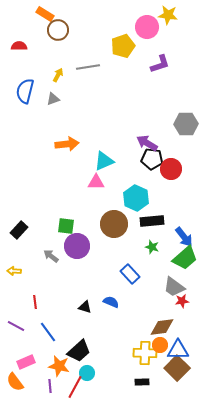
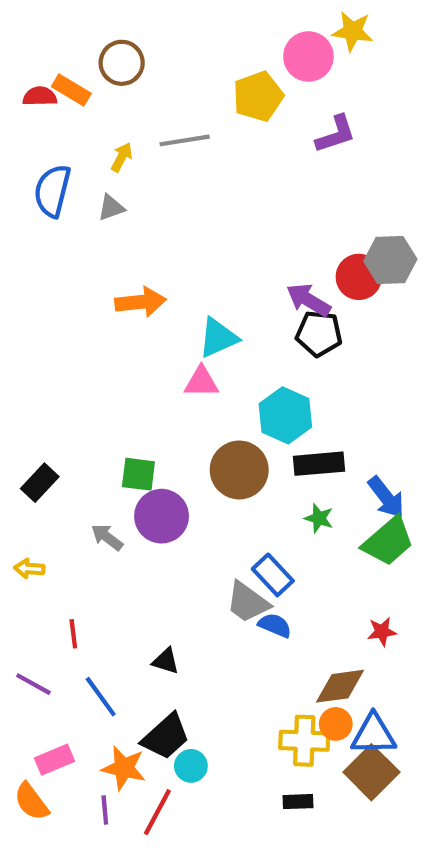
orange rectangle: (45, 14) -> (71, 90), moved
red circle: (171, 169) -> (359, 277), moved
gray trapezoid: (174, 287) -> (248, 602), moved
blue semicircle: (111, 302) -> (275, 625), moved
black triangle: (85, 307) -> (166, 661), moved
cyan circle: (87, 373) -> (191, 766), moved

